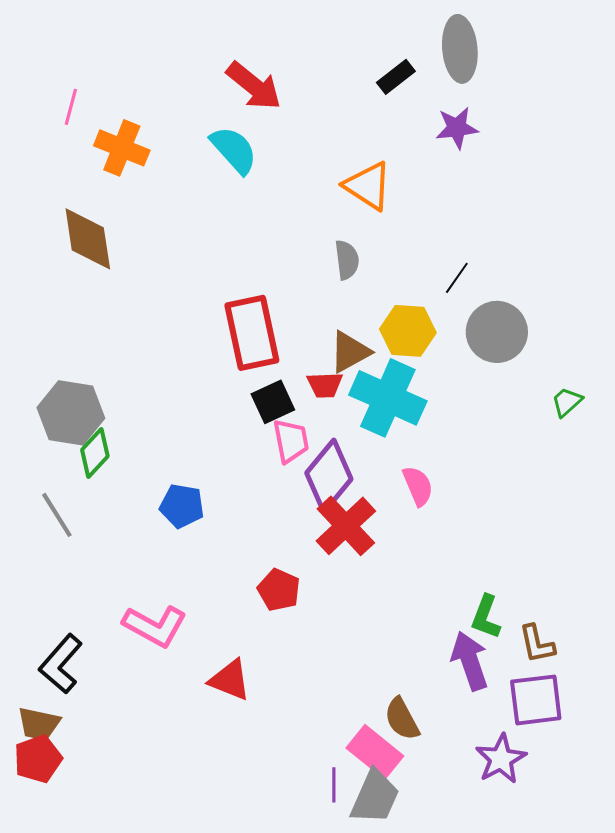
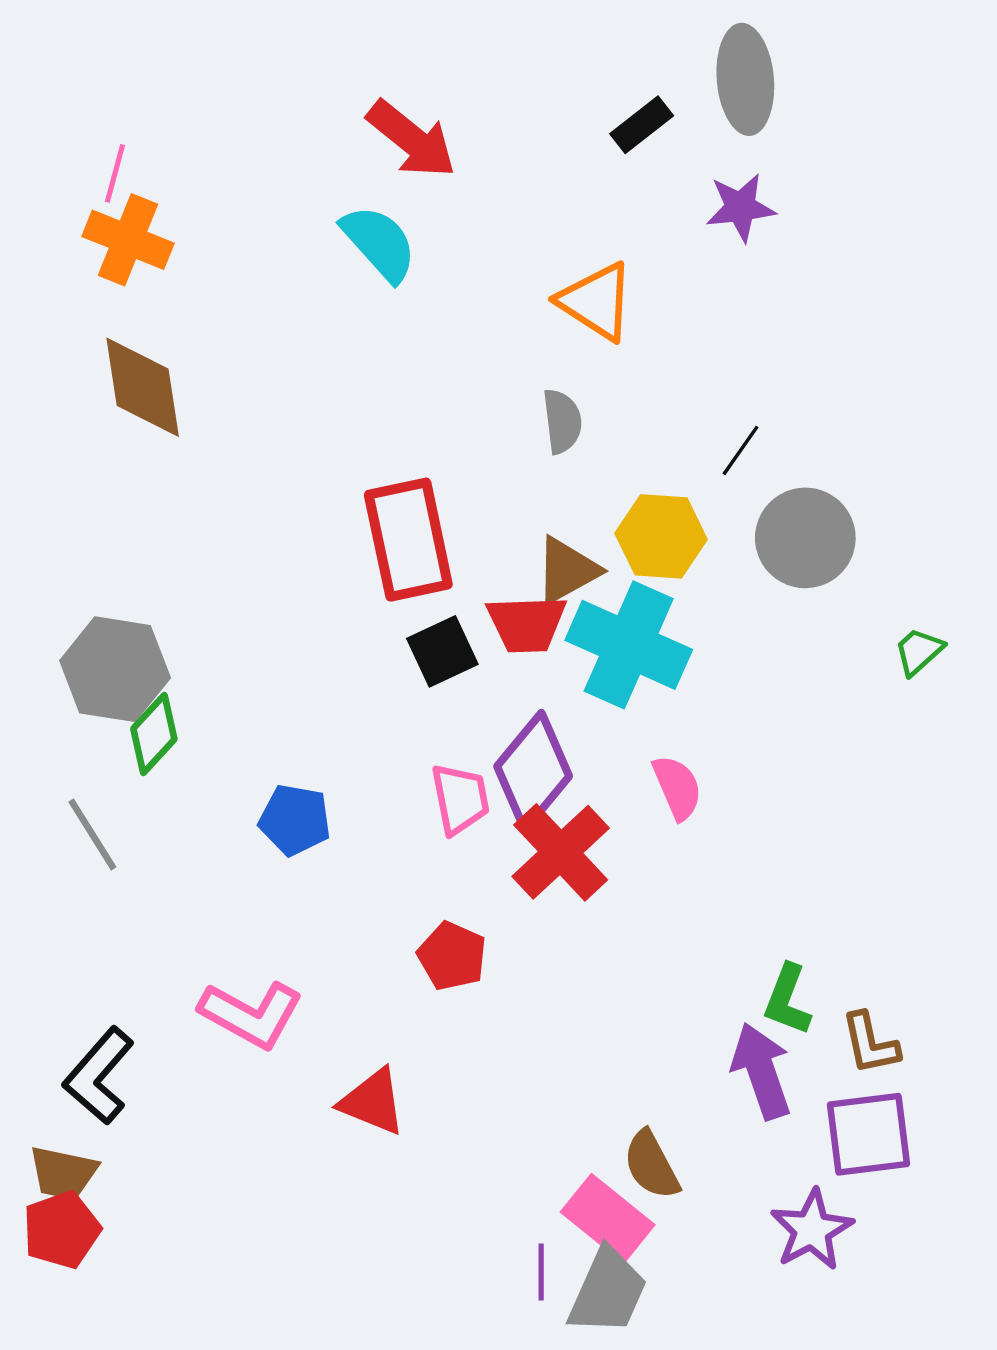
orange cross: (122, 148) -> (128, 240), moved
red trapezoid: (325, 385) -> (527, 624), size x1.4
pink trapezoid: (291, 441) -> (460, 799), moved

